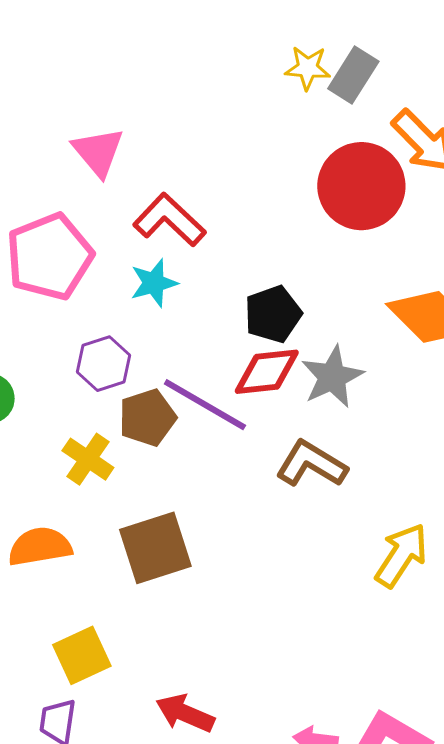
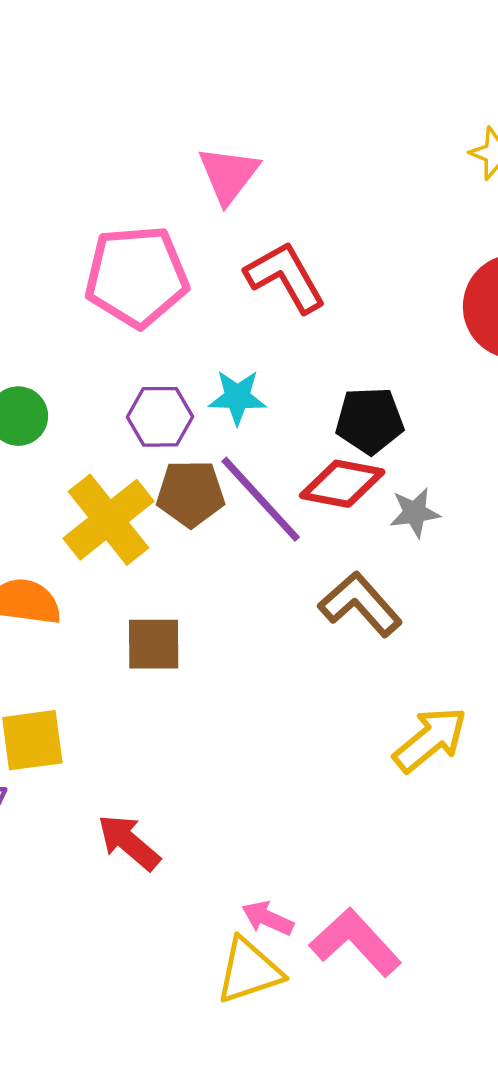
cyan star: (154, 283) -> (237, 397), moved
gray star: (332, 377) -> (415, 513), size x0.7
yellow cross: (88, 459) -> (109, 520), size x1.5
brown square: (155, 548) -> (154, 644), size x0.7

